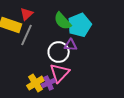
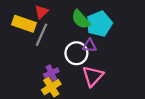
pink triangle: (60, 73) -> (93, 76), moved
purple cross: (49, 83) -> (51, 73), moved

